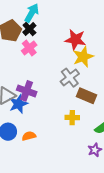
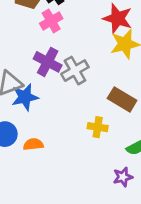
gray cross: (70, 78) -> (75, 71), moved
purple cross: (27, 91) -> (48, 62), moved

